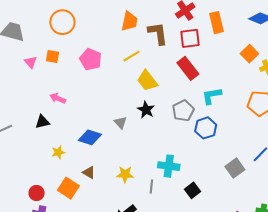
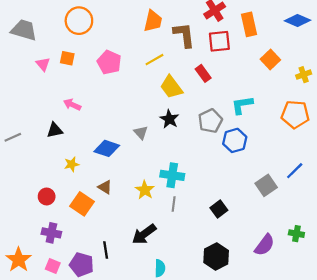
orange square: (249, 54) -> (270, 59), moved
red rectangle: (188, 68) -> (203, 73), moved, size x0.7
cyan cross: (169, 166) -> (172, 175), moved
yellow star: (125, 174) -> (145, 190), turned 30
red circle: (37, 193) -> (47, 196), moved

